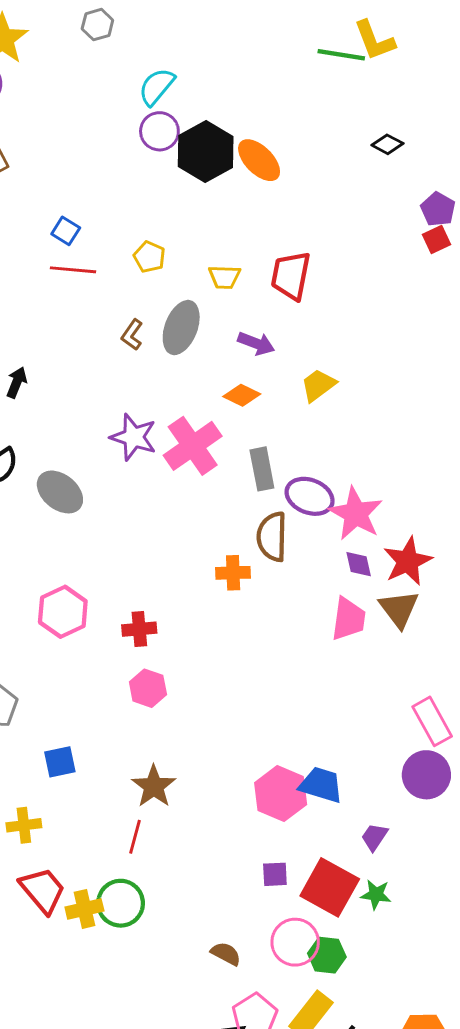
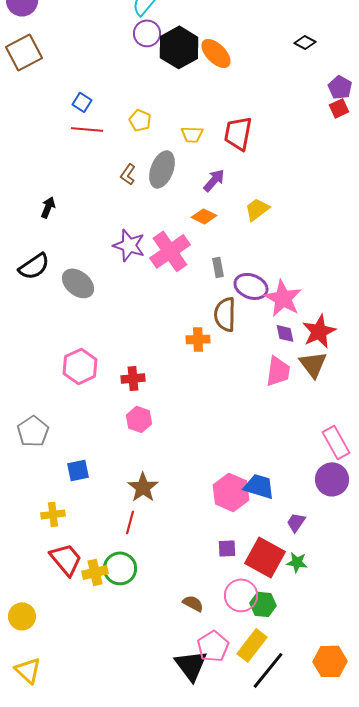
purple arrow: (256, 343) -> (214, 180), turned -70
gray rectangle: (262, 469) -> (218, 267), size x0.7

